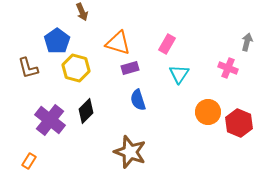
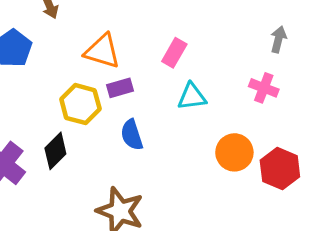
gray arrow: (247, 42) -> (278, 39), moved
yellow hexagon: (76, 68) -> (80, 104), moved
cyan triangle: (179, 74) -> (192, 97), turned 50

